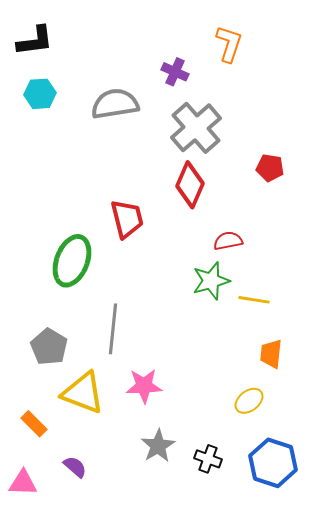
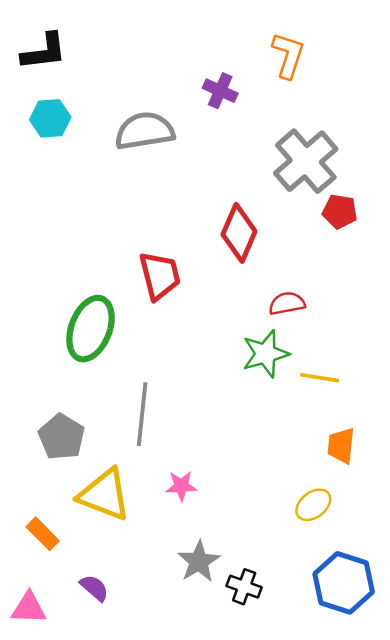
gray cross: (196, 128) -> (306, 161), moved
pink star: (144, 386) -> (181, 486), size x0.7
black cross: (208, 459) -> (244, 587), moved

